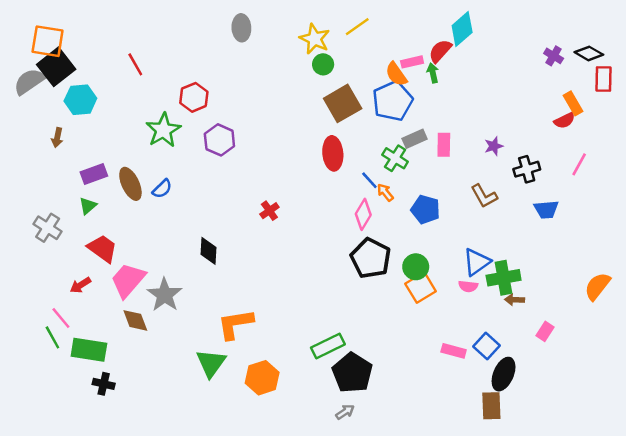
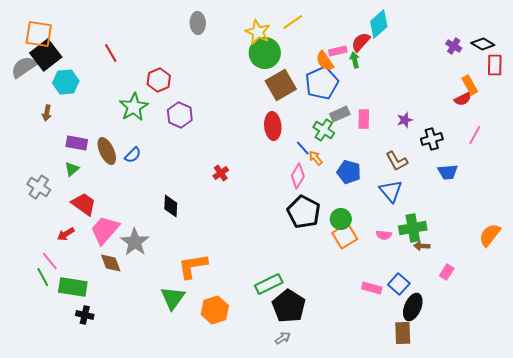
green circle: (323, 64) -> (265, 53), size x1.8
purple rectangle: (94, 174) -> (77, 143), turned 30
blue triangle: (477, 262) -> (391, 191), moved, turned -35

